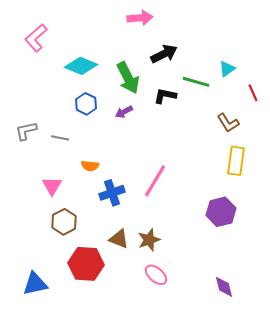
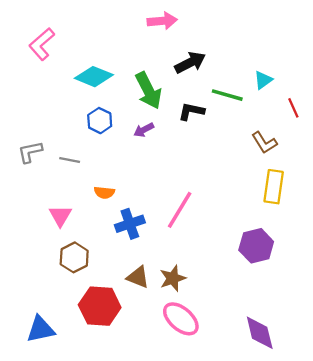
pink ellipse: (156, 275) -> (181, 319), size x1.4
purple diamond: (224, 287) -> (260, 333), size x1.4

